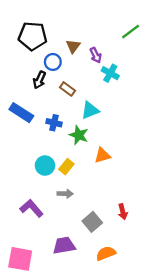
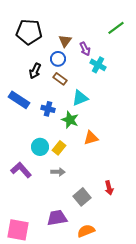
blue circle: (53, 62) -> (58, 59), moved
purple L-shape: (31, 208) -> (21, 170), moved
orange semicircle: (106, 253) -> (86, 231), moved

